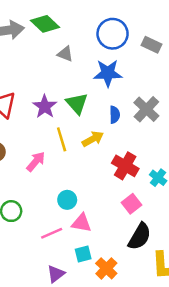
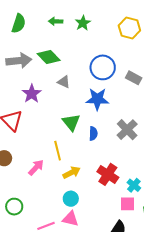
purple star: (45, 107) -> (32, 94), moved
blue semicircle: (115, 115) -> (93, 134), moved
yellow arrow: (93, 139) -> (72, 173), moved
cyan circle: (67, 200) -> (71, 199), moved
pink square: (131, 204) -> (127, 204), moved, turned 35

